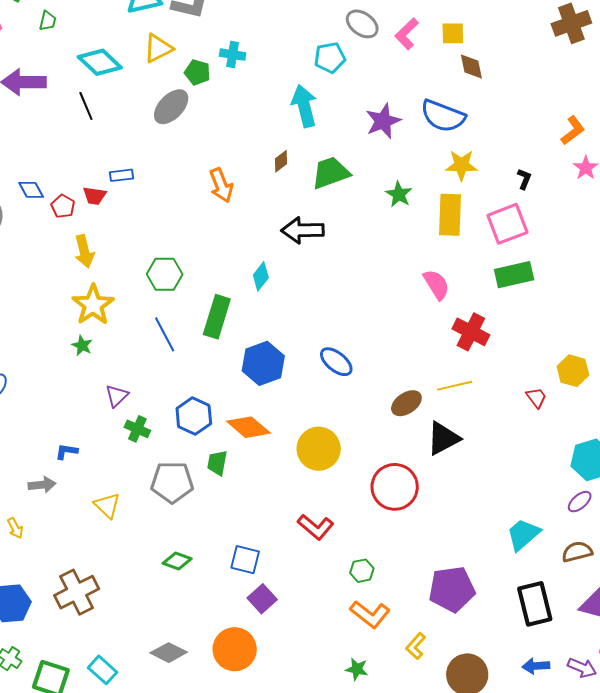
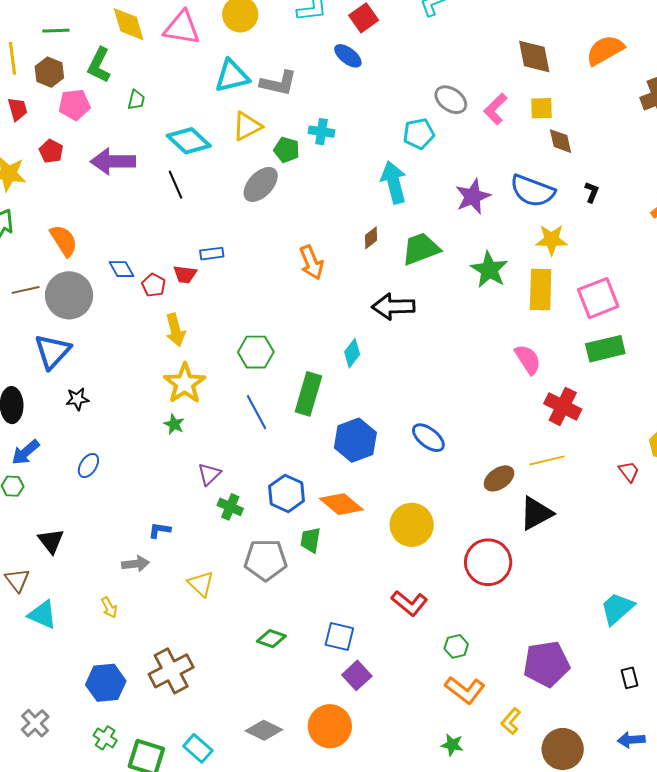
black L-shape: (524, 179) -> (592, 192), moved
green star: (399, 194) -> (489, 270), size x1.4
black rectangle: (535, 604) -> (629, 678), size x0.5

